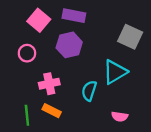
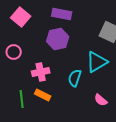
pink square: (39, 20) -> (21, 17), moved
pink circle: (27, 53) -> (14, 52), moved
pink semicircle: (120, 116) -> (101, 100), turned 32

